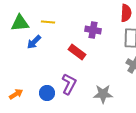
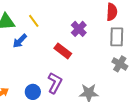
yellow line: (48, 22) -> (34, 21), turned 48
purple cross: (93, 30) -> (79, 29), turned 35

